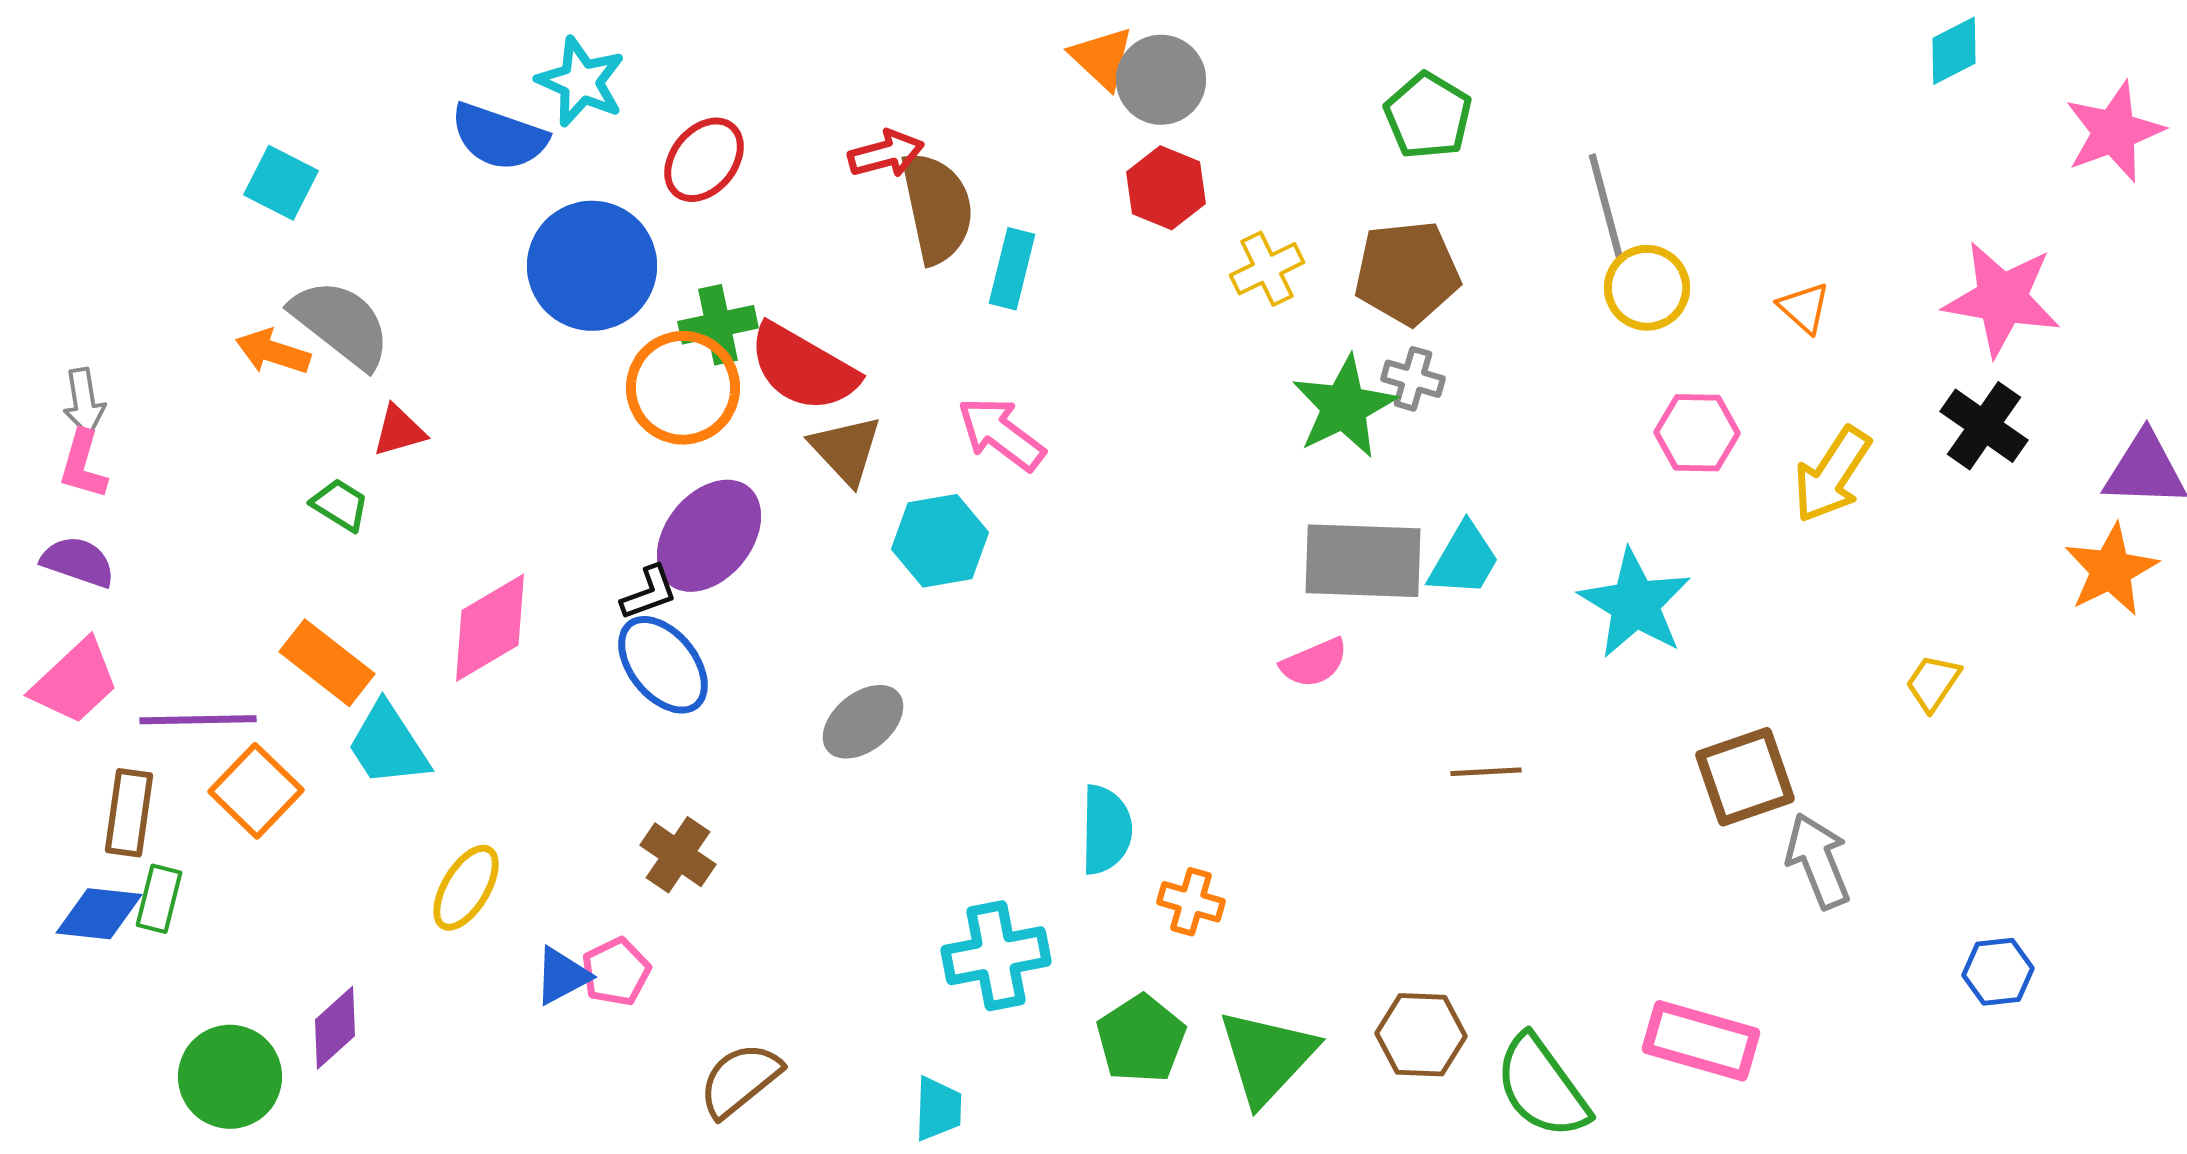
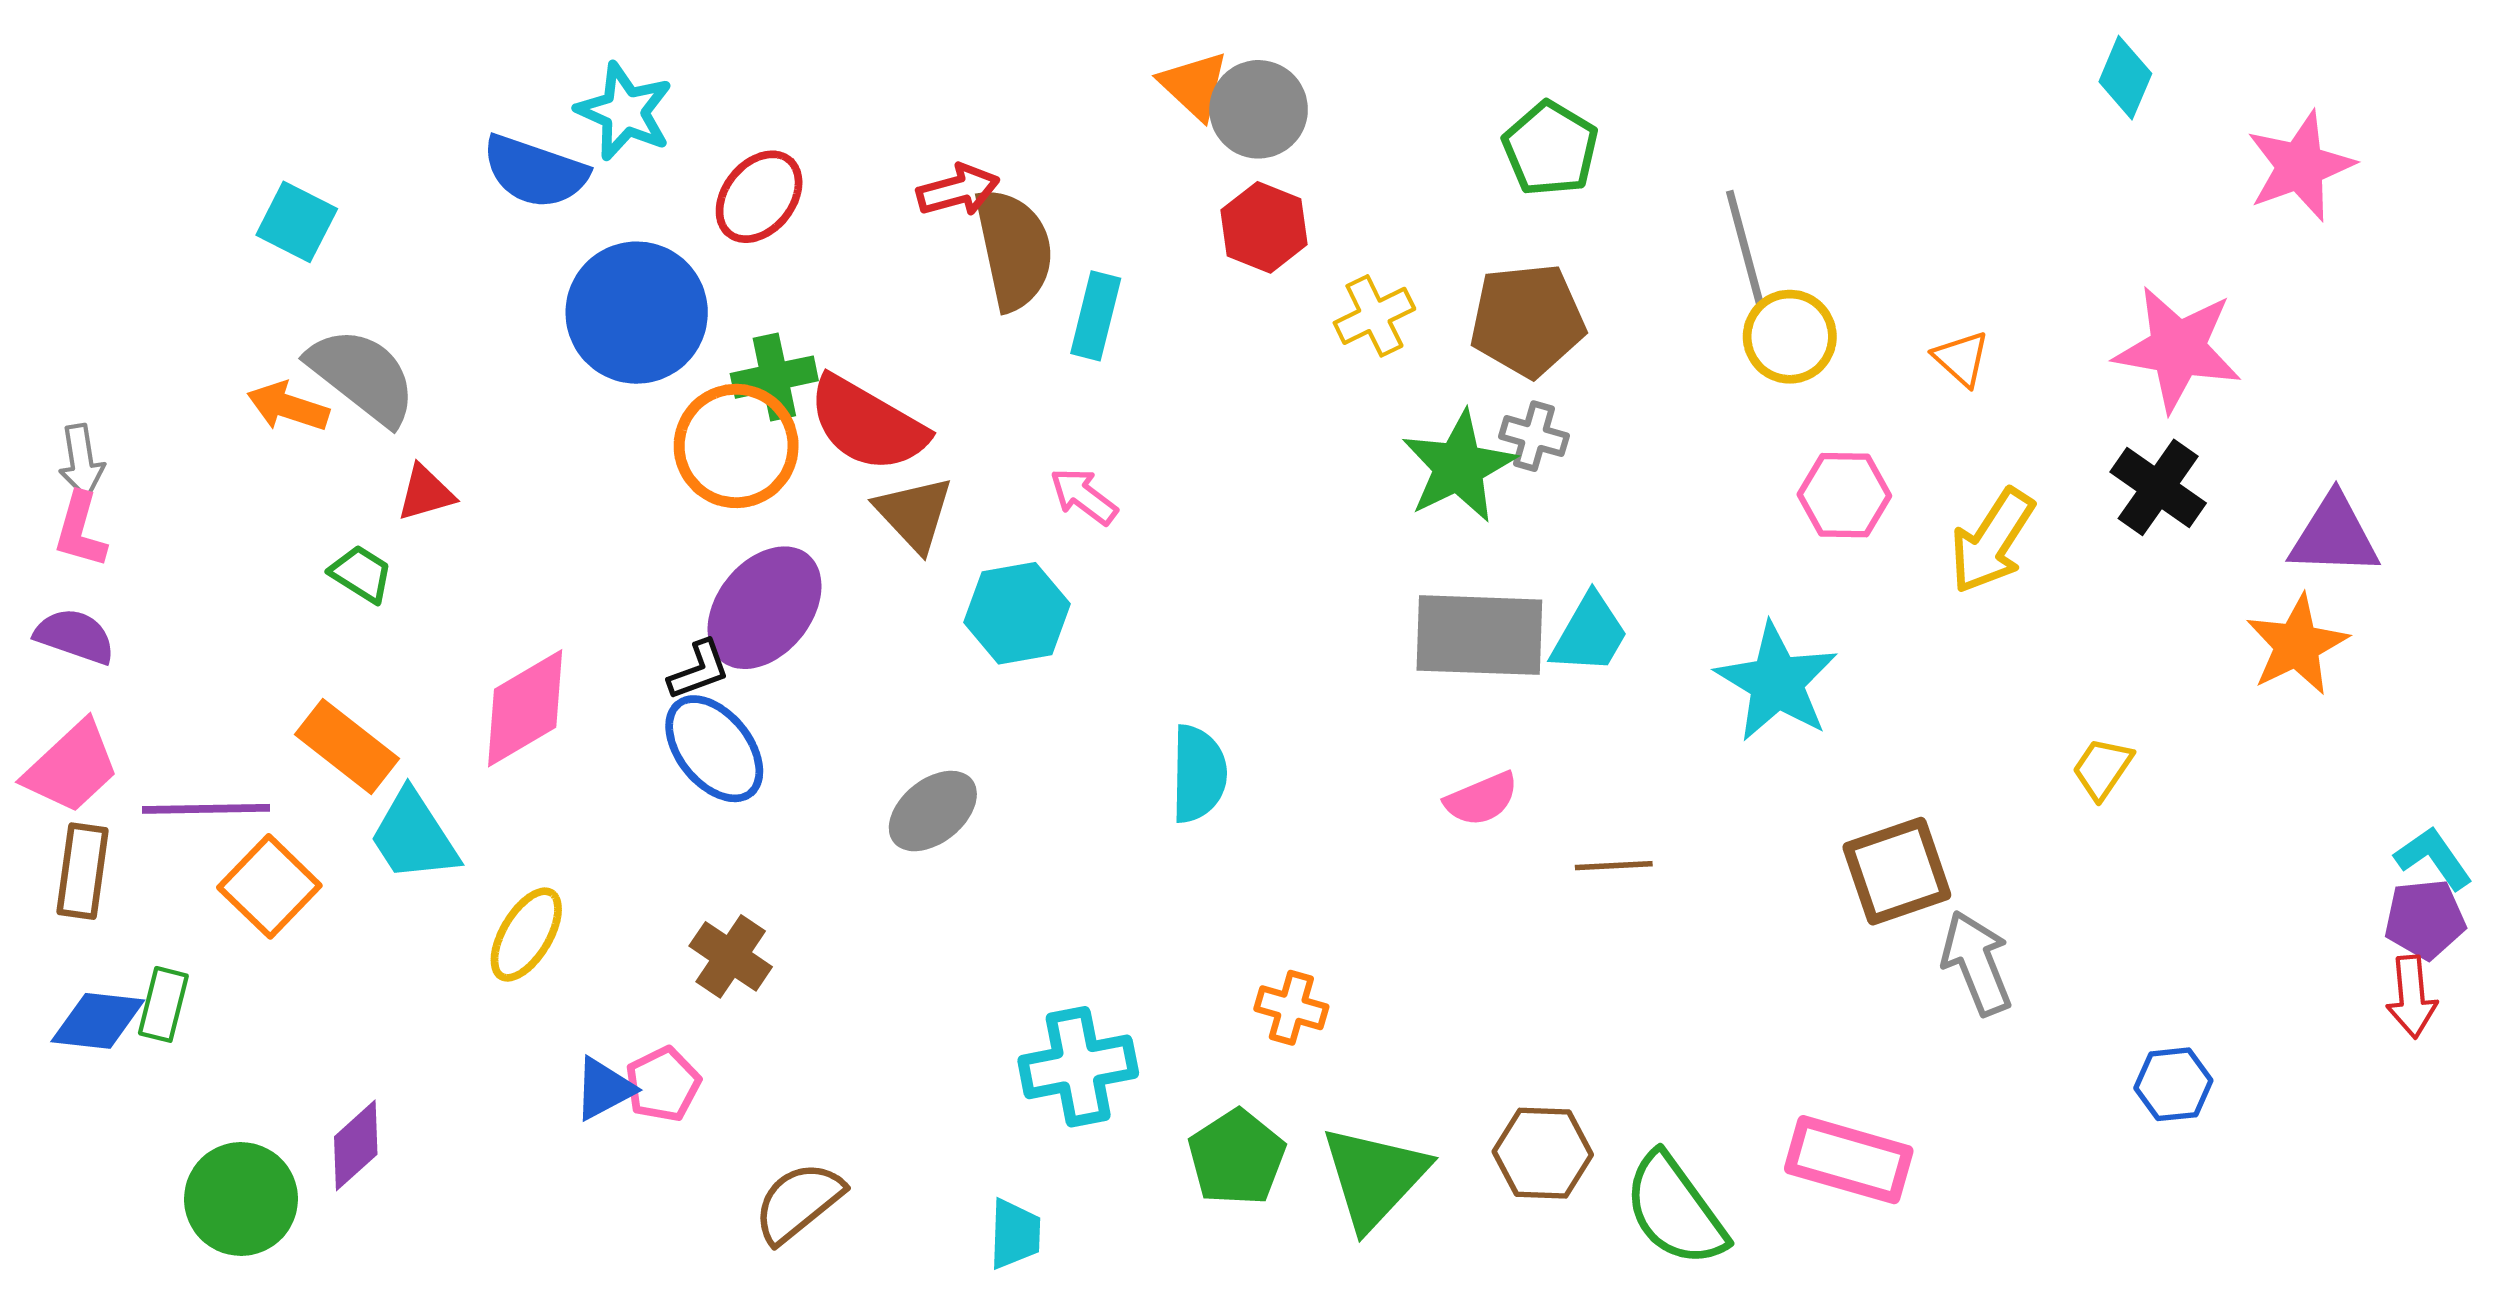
cyan diamond: (1954, 51) -> (2125, 78), turned -40
pink arrow: (1001, 434) -> (1084, 496), size x0.7
pink semicircle: (1314, 663) -> (1482, 799), moved
brown rectangle: (129, 813) -> (82, 871), moved
cyan semicircle: (1106, 830) -> (1198, 774), moved
yellow ellipse: (466, 888) -> (526, 935), moved

